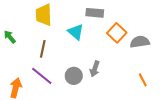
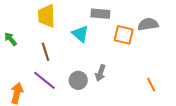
orange square: (117, 33) -> (124, 35), turned -30
gray semicircle: (140, 42) -> (148, 24), moved
brown line: (43, 49) -> (45, 52), turned -30

